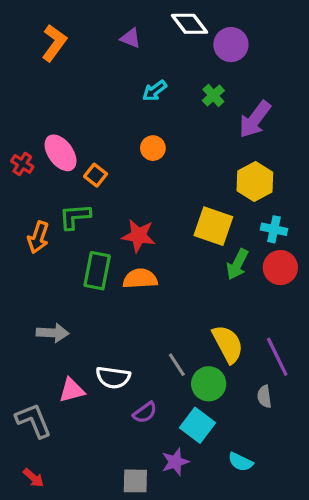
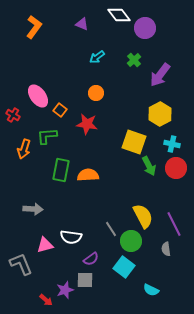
red cross: (22, 164) -> (13, 115), moved
red star: (139, 236) -> (87, 124), moved
green arrow: (237, 264) -> (149, 166), turned -54
purple star: (175, 462) -> (65, 290), moved
red arrow: (33, 478) -> (46, 300), moved
gray square: (135, 481) -> (85, 280), moved

